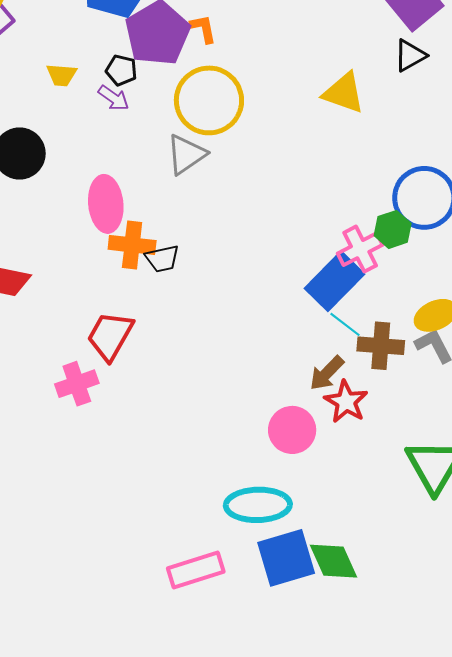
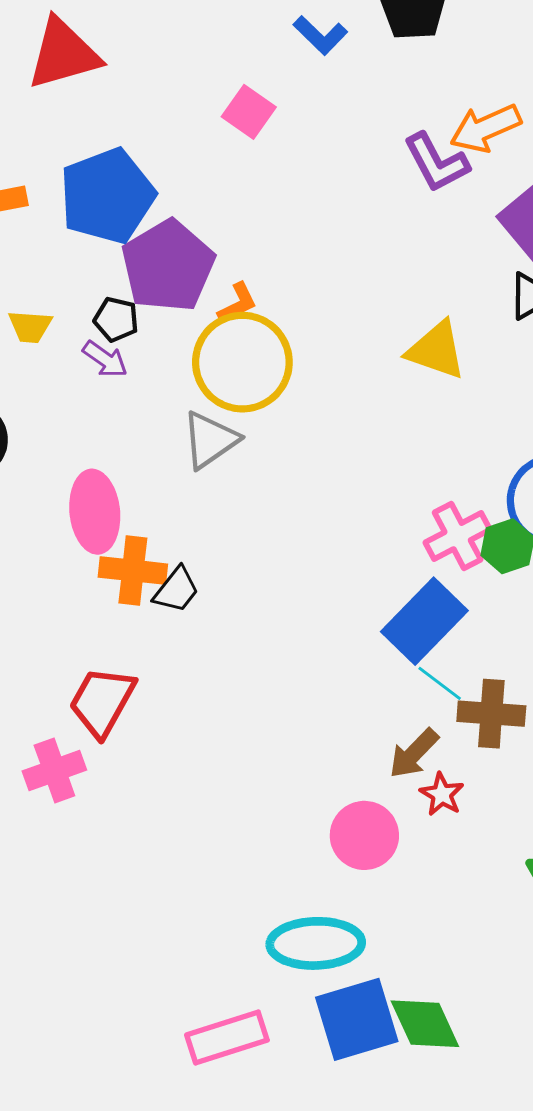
orange L-shape: (203, 29) -> (237, 303), moved, turned 76
pink cross: (360, 249) -> (458, 536), moved
black trapezoid: (162, 259) -> (176, 590), turned -39
red star: (346, 402) -> (442, 794), size x0.7

